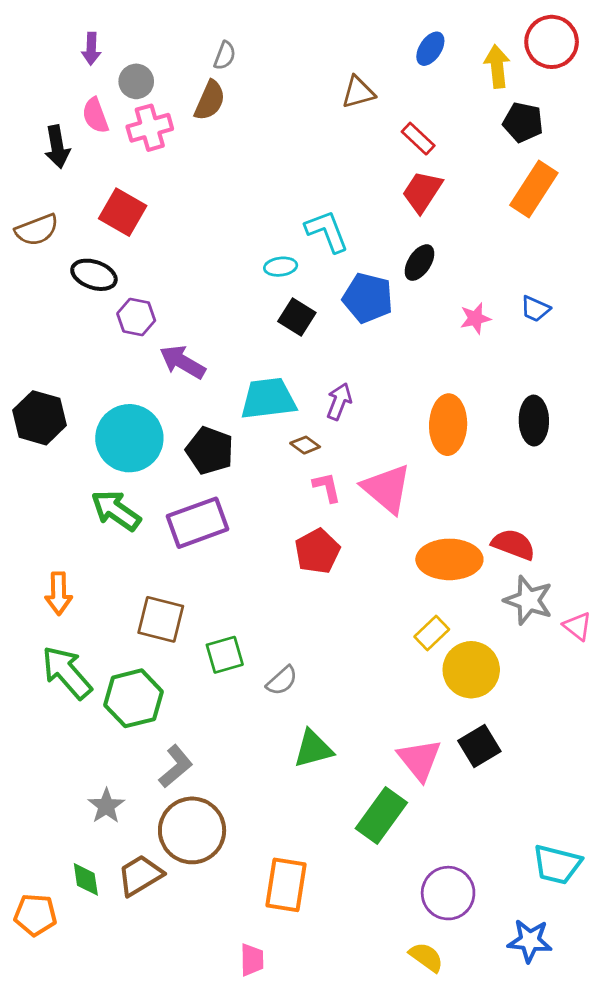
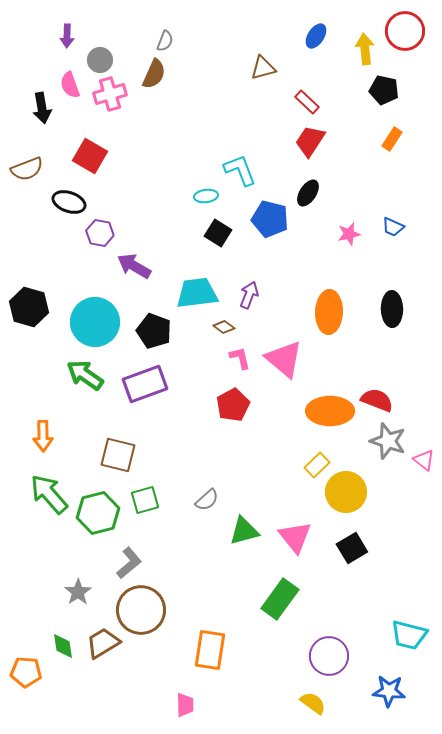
orange rectangle: (534, 189) -> (392, 139), size x0.6
green square: (225, 655) -> (145, 500), moved
green triangle: (313, 749) -> (244, 531), moved
pink triangle: (419, 760) -> (295, 537), moved

